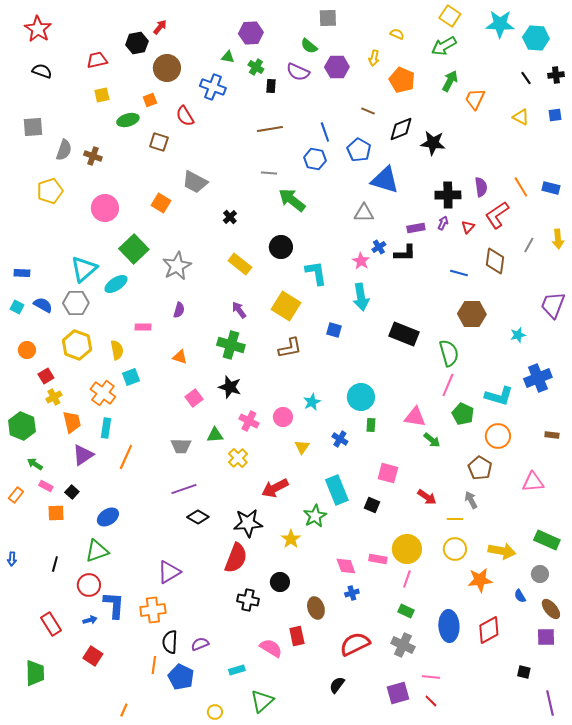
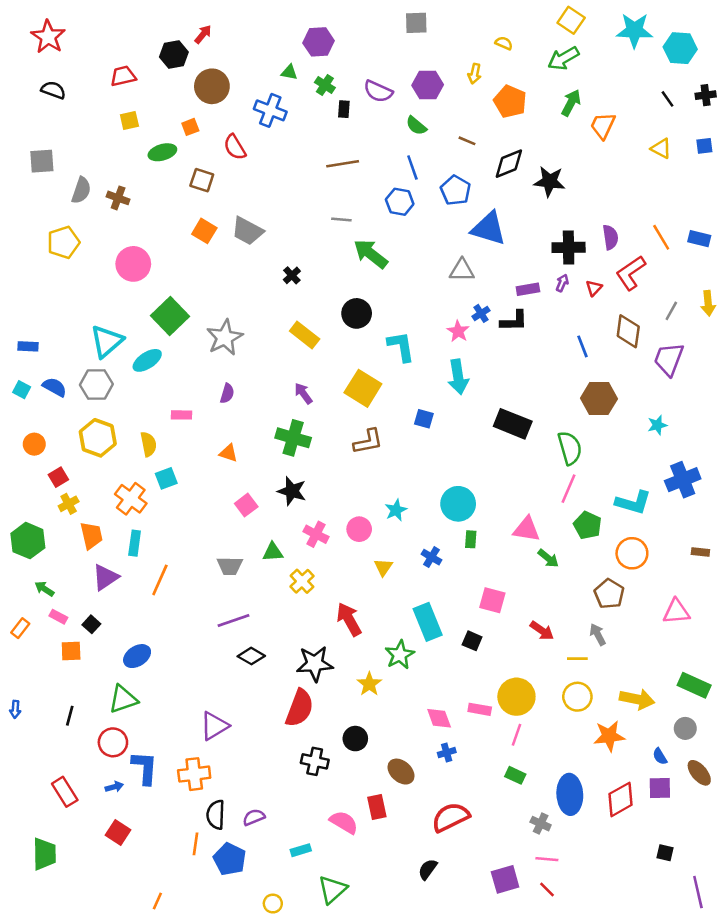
green semicircle: (309, 46) -> (416, 126), moved
orange square: (161, 203) -> (204, 231), moved
blue line: (459, 273) -> (582, 346), turned 54
purple trapezoid: (553, 305) -> (669, 359), moved
red arrow: (275, 488) -> (349, 619), turned 88
brown ellipse: (316, 608) -> (401, 772), turned -30
purple square: (546, 637) -> (660, 788), moved
gray cross: (403, 645) -> (541, 824), moved, size x0.7

